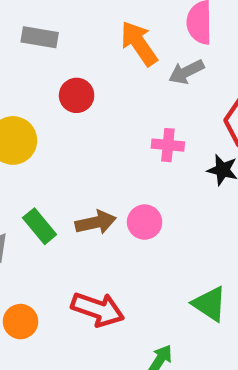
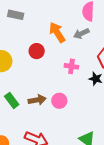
orange arrow: (139, 43) -> (57, 32), moved
red circle: (77, 95) -> (37, 51), moved

